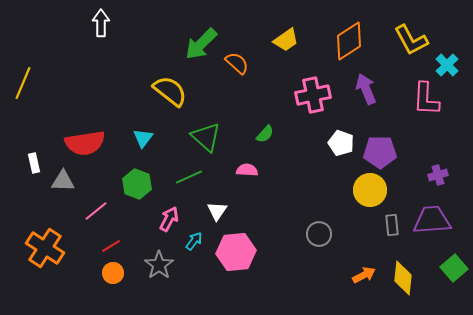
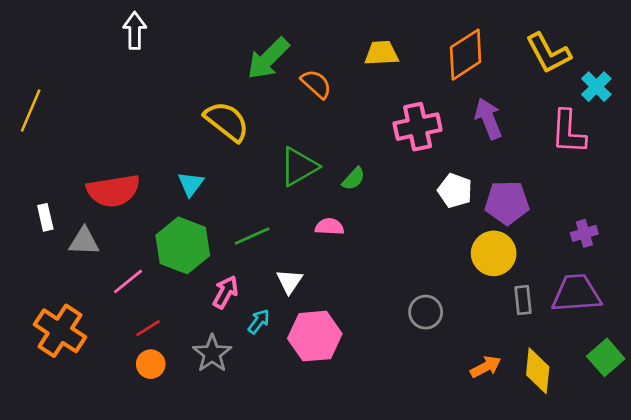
yellow trapezoid: (286, 40) -> (382, 53), turned -148
green triangle: (206, 137) -> (299, 167), moved, turned 48
green hexagon: (137, 184) -> (183, 245), size x1.4

